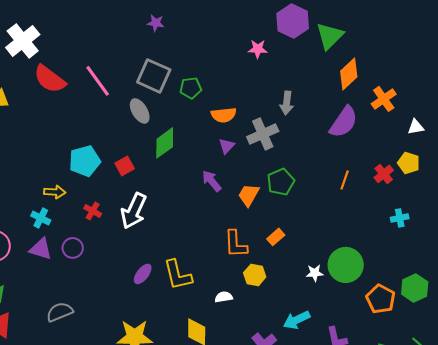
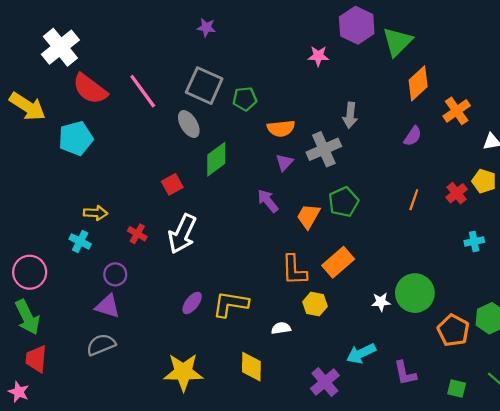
purple semicircle: (344, 122) -> (413, 136), size x0.6
cyan pentagon: (85, 161) -> (76, 138), moved
orange rectangle: (276, 237) -> (338, 262), size x1.6
purple triangle: (41, 249) -> (108, 306), moved
yellow L-shape: (178, 275) -> (230, 304), turned 112

